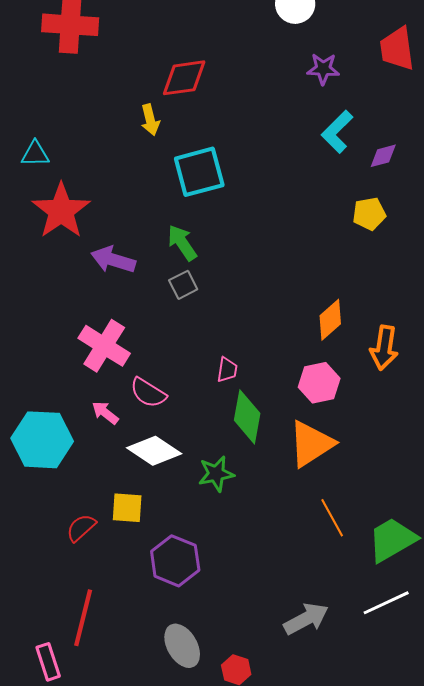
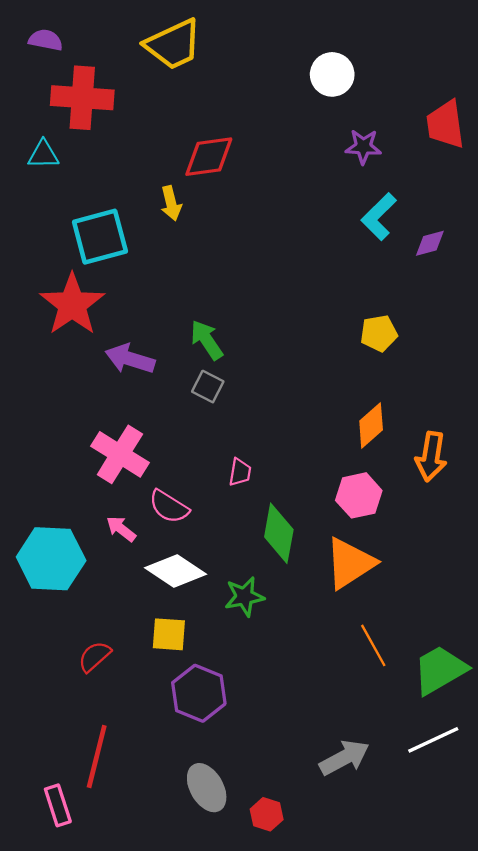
cyan triangle: (35, 154) -> (43, 154), moved
cyan square: (199, 172) -> (100, 237), moved
yellow pentagon: (369, 214) -> (379, 333), moved
gray square: (183, 285) -> (208, 387), turned -36
pink trapezoid: (227, 370) -> (240, 472), moved
yellow square: (127, 508) -> (169, 634), moved

